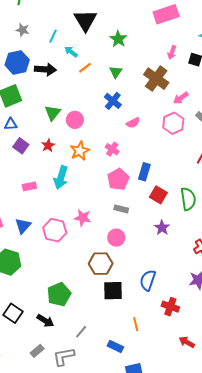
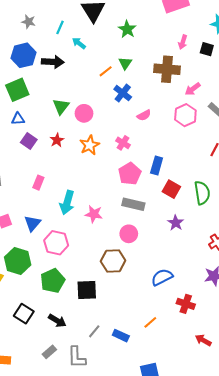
orange line: (85, 68) -> (106, 71), moved
brown cross: (156, 79) -> (167, 69), turned -30
cyan arrow: (61, 177) -> (67, 203), moved
pink rectangle: (29, 186) -> (38, 183), turned -56
gray rectangle: (121, 209) -> (133, 204), size x1.5
pink hexagon: (55, 230) -> (56, 243), moved
blue semicircle: (148, 280) -> (162, 277), turned 45
black square: (113, 291) -> (87, 290), moved
green pentagon: (59, 294) -> (53, 281), moved
orange line: (136, 324) -> (150, 322), turned 64
blue rectangle: (115, 346) -> (121, 336), moved
gray L-shape: (64, 357) -> (77, 357), turned -80

